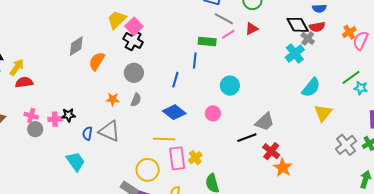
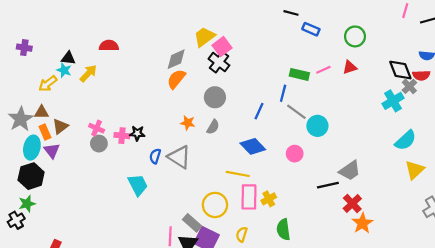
gray line: (224, 19) -> (296, 112), moved
gray diamond: (76, 46) -> (176, 59), moved
red semicircle: (24, 82) -> (109, 46), moved

